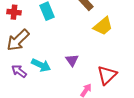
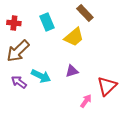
yellow trapezoid: (103, 26) -> (74, 37), moved
purple triangle: (72, 60) -> (72, 71), turned 48

